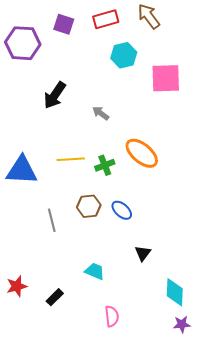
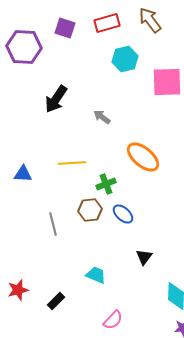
green cross: (105, 165) -> (106, 184), moved
blue triangle: (22, 170) -> (23, 174), size x0.6
pink semicircle: (112, 316) -> (113, 320), turned 50

